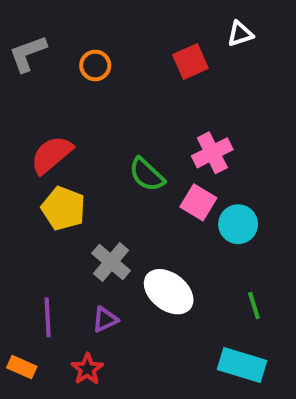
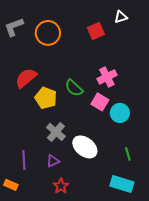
orange circle: (95, 65) -> (48, 33), size x1.6
yellow pentagon: (63, 208) -> (46, 98), moved
red star: (87, 369) -> (61, 186), moved

